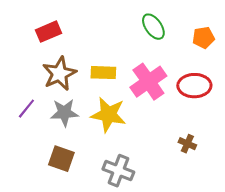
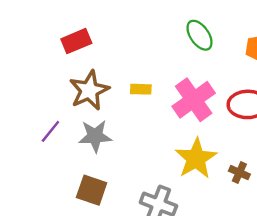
yellow rectangle: (103, 73) -> (141, 89), size x0.7
yellow star: (108, 115) -> (196, 158), moved, turned 30

